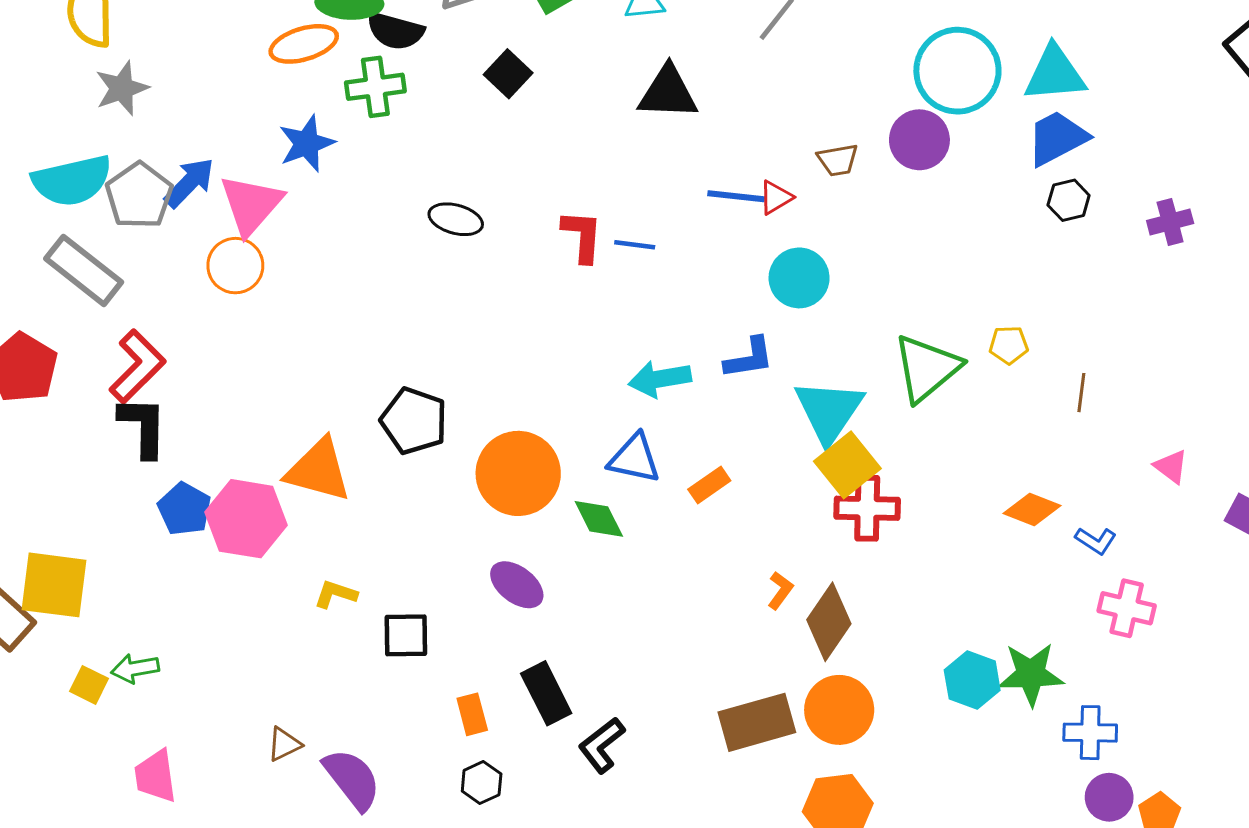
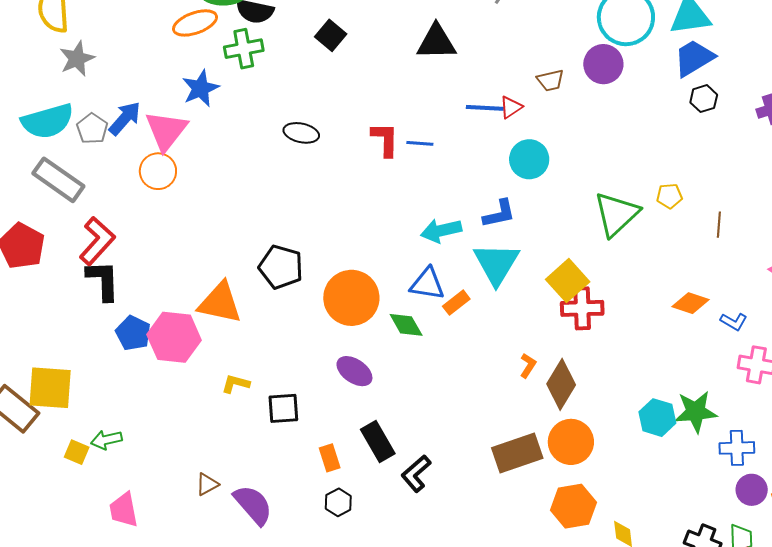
gray pentagon: (139, 196) -> (92, 129), size x0.7
cyan triangle: (829, 411) -> (496, 264), moved
orange rectangle: (709, 485) -> (456, 303), moved

